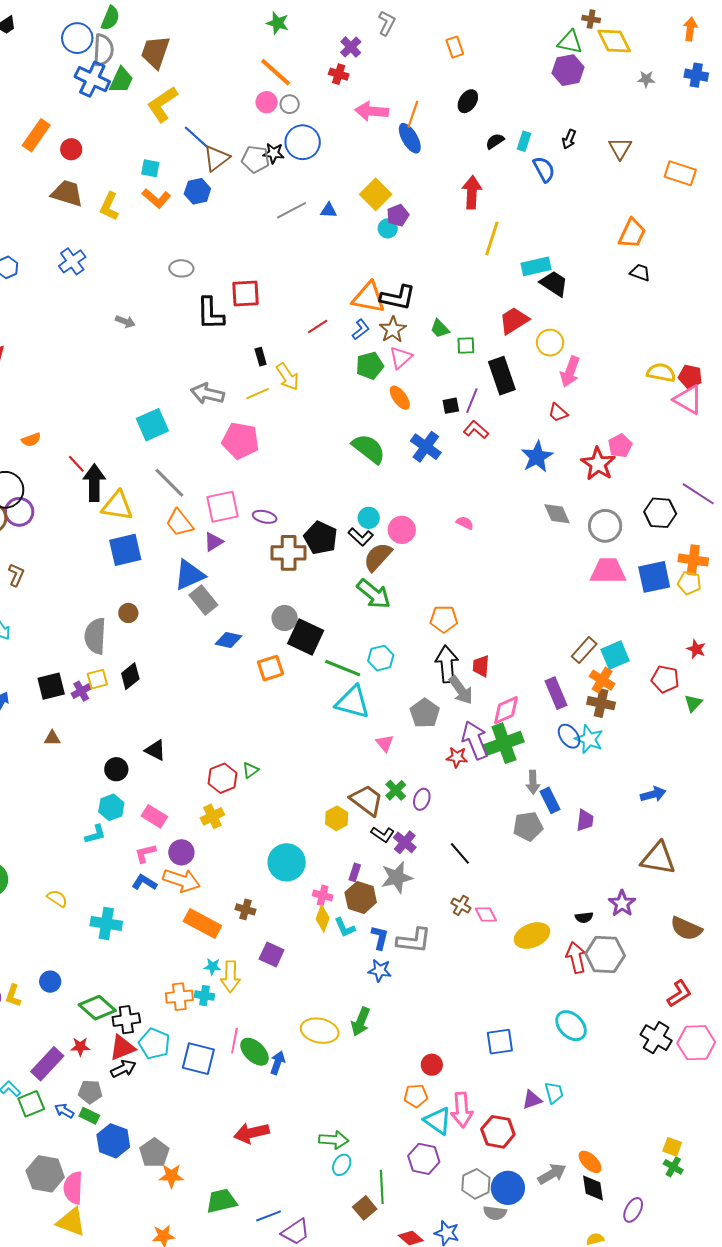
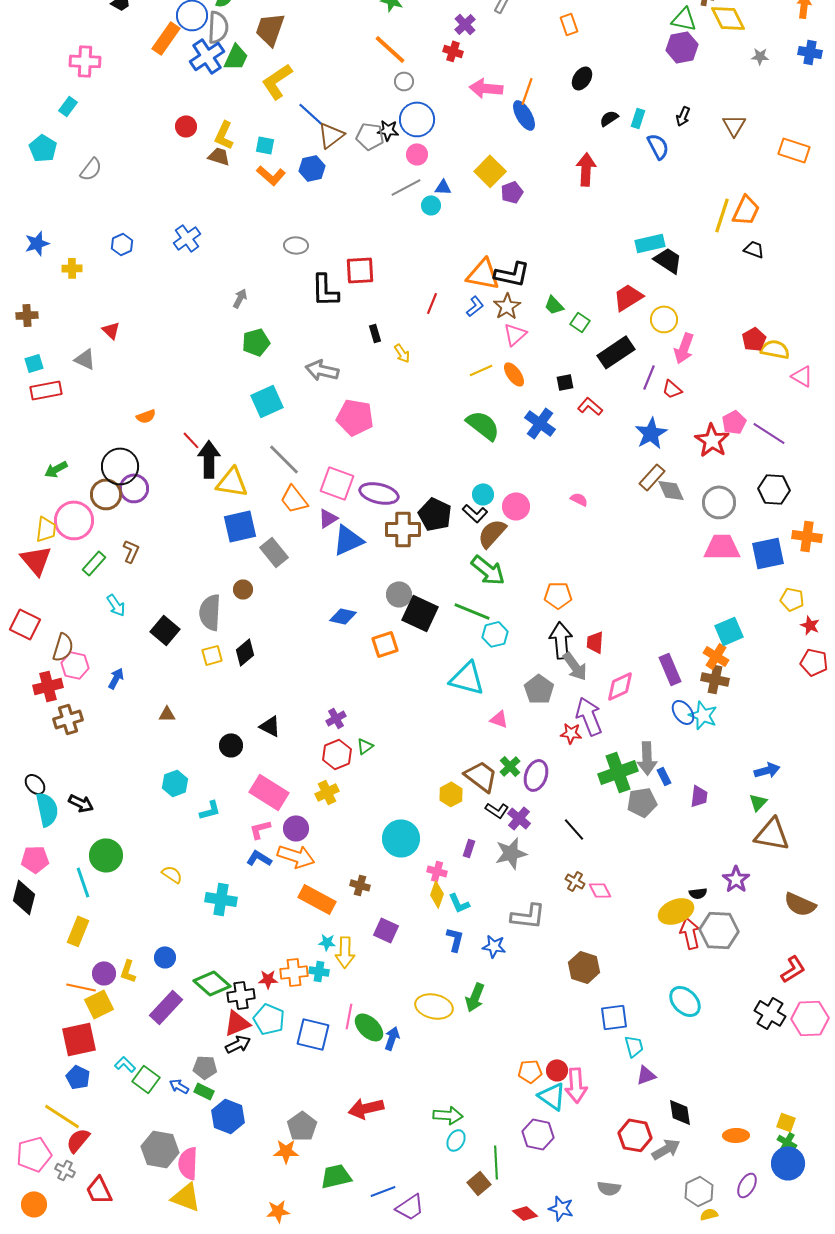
blue cross: (92, 79) -> (207, 56), turned 32
pink circle: (267, 102) -> (417, 154), moved
orange rectangle: (36, 135) -> (166, 38), moved
brown trapezoid: (67, 193) -> (219, 156), moved, size x0.7
yellow L-shape: (109, 206) -> (224, 135), moved
cyan circle: (388, 228) -> (431, 205), moved
yellow line: (492, 238) -> (722, 215), moved
gray arrow: (125, 322) -> (240, 298), turned -84
red line: (318, 327) -> (432, 303), turned -35
green square: (466, 346) -> (580, 322), turned 36
green pentagon: (370, 366) -> (256, 342), moved
black rectangle: (502, 376) -> (616, 352), turned 75
yellow arrow: (288, 377) -> (402, 353), size x0.7
red pentagon: (690, 377) -> (754, 339), moved, turned 30
yellow line: (258, 394) -> (481, 370), moved
pink triangle: (688, 400) -> (802, 376), size x0.7
purple line: (472, 401) -> (649, 377), moved
purple line: (698, 494) -> (769, 433), moved
pink square: (222, 507) -> (337, 483), turned 32
purple ellipse: (265, 517) -> (379, 493), size x1.6
blue triangle: (189, 575) -> (348, 540), moved
yellow pentagon: (689, 583) -> (792, 599), moved
gray rectangle: (203, 600) -> (274, 552), moved
brown rectangle: (584, 650) -> (652, 477), moved
green line: (343, 668) -> (472, 611), moved
red pentagon: (665, 679) -> (814, 662), moved
black square: (51, 686) -> (165, 630), moved, turned -36
purple cross: (81, 691) -> (336, 718), moved
green triangle: (693, 703) -> (758, 802), moved
pink triangle: (385, 743) -> (499, 719), turned -30
green cross: (504, 743) -> (618, 772), moved
gray arrow: (533, 782) -> (647, 758), size x1.4
purple ellipse: (422, 799) -> (536, 775), size x1.4
blue rectangle: (550, 800) -> (664, 776), size x0.7
cyan hexagon: (111, 807) -> (175, 783), moved
pink rectangle: (154, 816) -> (269, 792), size x1.5
brown hexagon: (361, 897) -> (584, 967), moved
yellow ellipse: (532, 935) -> (676, 911), moved
blue L-shape: (380, 938) -> (455, 939), moved
red star: (80, 1047) -> (268, 979), moved
purple rectangle: (47, 1064) -> (166, 1007), moved
red circle: (432, 1065) -> (557, 1070), moved
cyan trapezoid: (554, 1093) -> (634, 1046), moved
green square: (31, 1104) -> (146, 1079), turned -32
red hexagon: (498, 1132) -> (635, 1135), moved
gray pentagon: (154, 1153) -> (302, 1126), moved
orange ellipse: (590, 1162) -> (736, 1135), moved, turned -45
gray hexagon: (476, 1184) -> (699, 1191), moved
blue circle: (508, 1188) -> (788, 1163), moved
black diamond: (593, 1188) -> (680, 1112), moved

